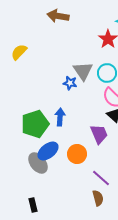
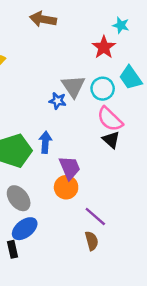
purple trapezoid: (99, 134) -> (70, 168), moved
blue ellipse: (48, 151) -> (25, 229), moved

